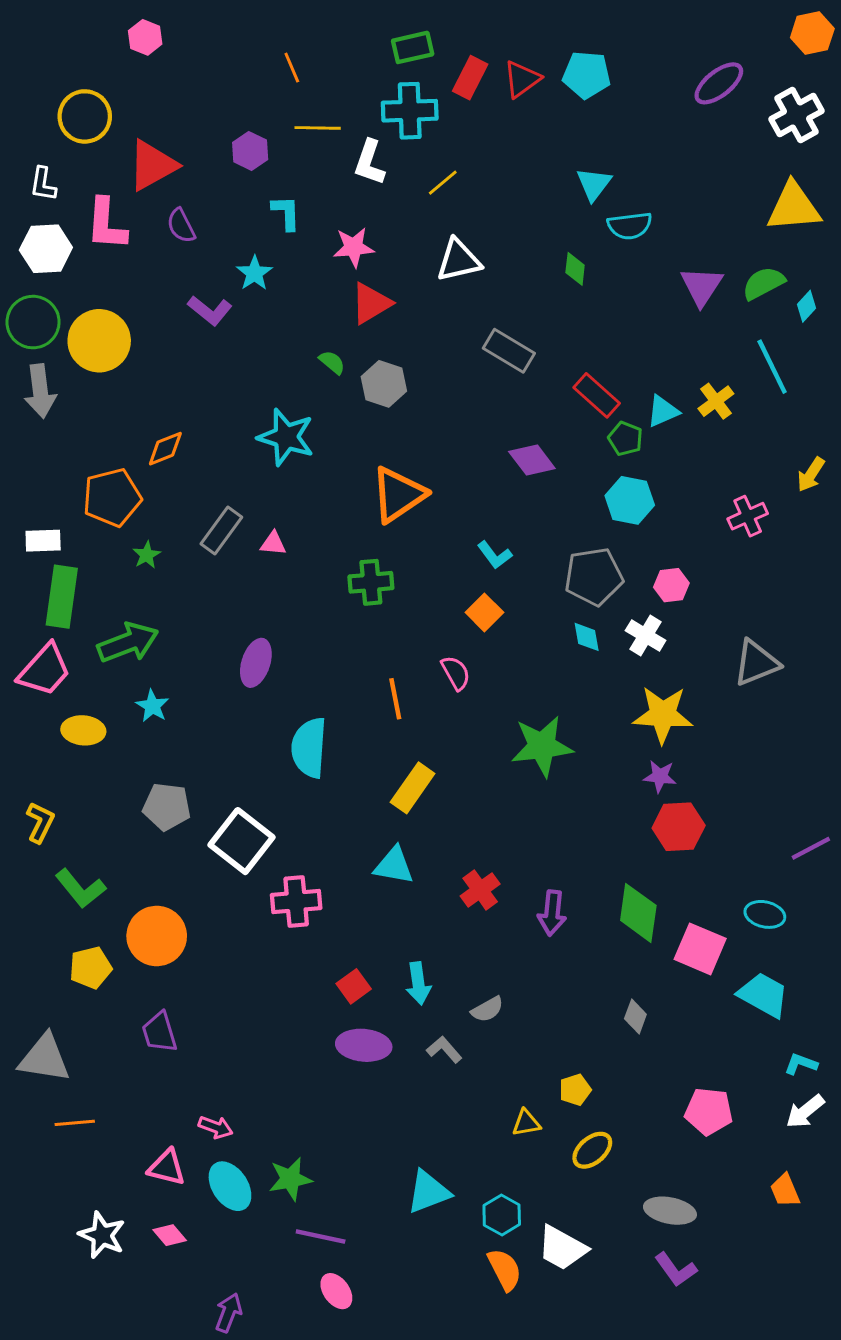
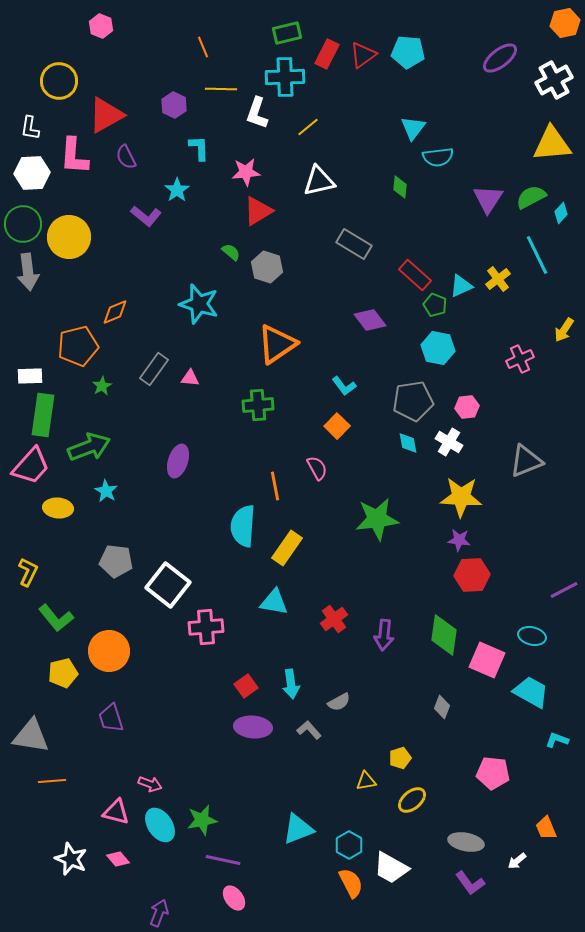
cyan semicircle: (309, 748) -> (243, 526), moved
white arrow: (805, 1111) -> (517, 861), moved, size x0.7

